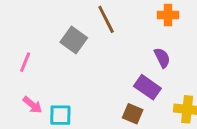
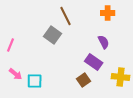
gray square: (74, 40) -> (53, 35), moved
brown square: (133, 114) -> (84, 80), turned 32

